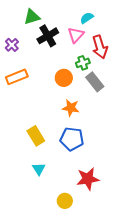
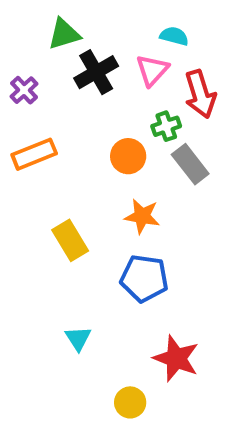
cyan semicircle: (87, 18) -> (174, 36), turned 48
yellow rectangle: (36, 136) -> (70, 240), moved
red star: (88, 179) -> (176, 358), turned 30

